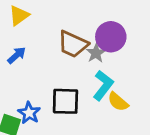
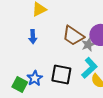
blue arrow: (17, 55) -> (33, 37), turned 120

